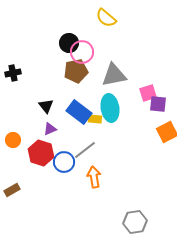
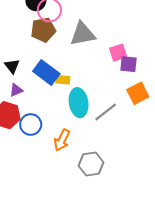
cyan ellipse: (110, 108) -> (79, 103), moved
gray line: (85, 150) -> (106, 112), moved
orange arrow: (94, 177) -> (62, 140), turned -145
gray hexagon: (135, 222) -> (91, 164), moved

